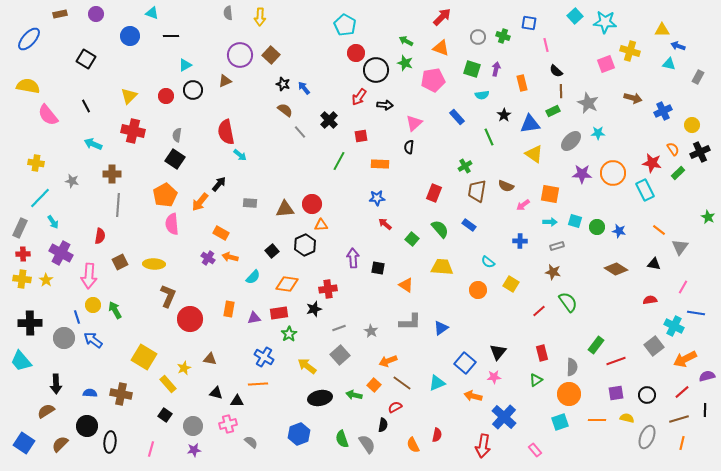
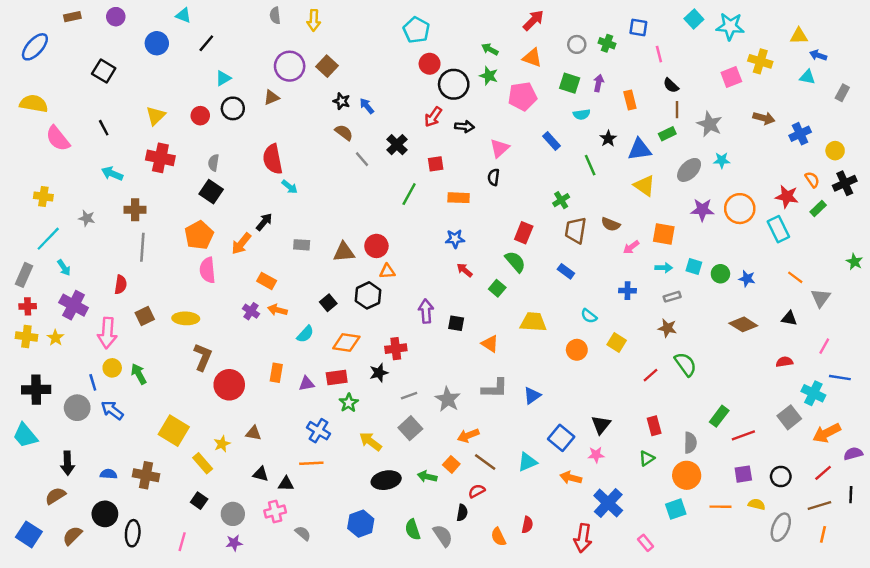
black line: (171, 36) -> (206, 43), turned -49
green semicircle: (440, 229) -> (515, 262), moved
gray star: (371, 331) -> (448, 399), size x1.5

